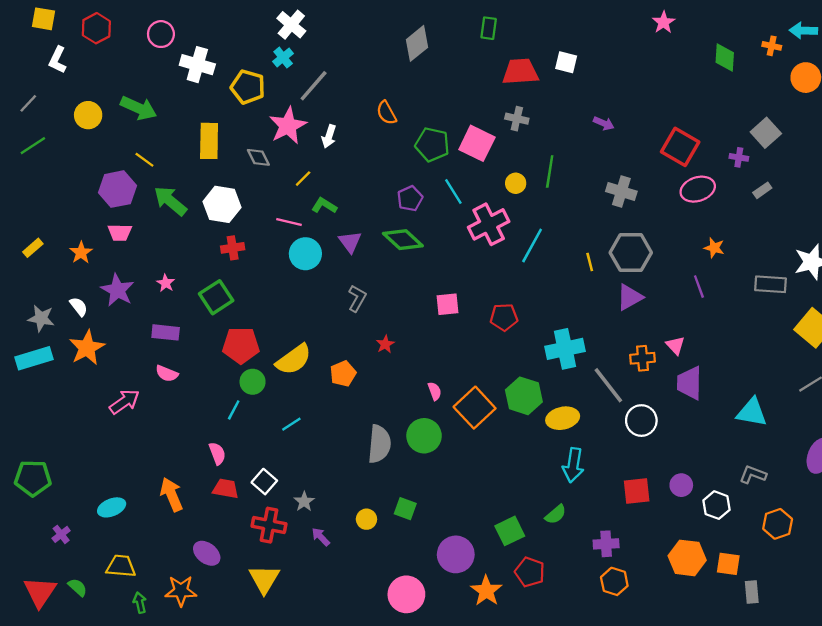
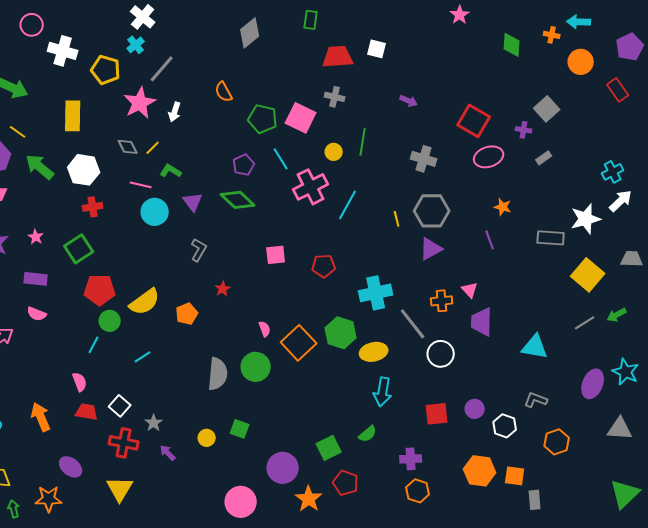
gray diamond: (258, 157) -> (128, 147), moved

